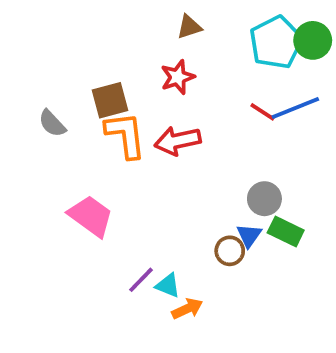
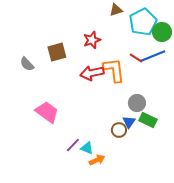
brown triangle: (189, 27) -> (116, 10), moved
green circle: (313, 40) -> (162, 32), moved
orange L-shape: (125, 135) -> (114, 70), moved

